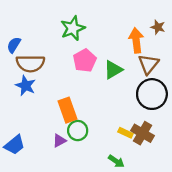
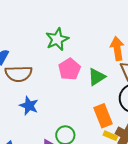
blue star: (26, 86) -> (29, 106), moved
orange rectangle: (68, 110) -> (103, 116), moved

